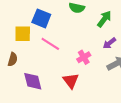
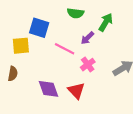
purple arrow: (109, 43) -> (87, 38), moved
pink line: (50, 44) -> (65, 49), moved
purple diamond: (33, 81) -> (49, 89), moved

